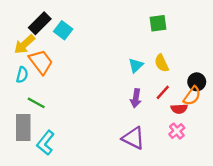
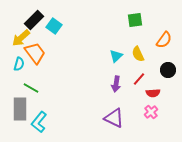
orange semicircle: (192, 96) -> (164, 40), moved

